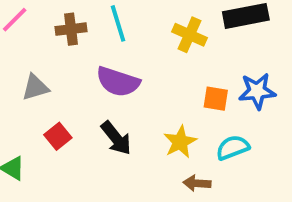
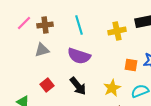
brown cross: (71, 29) -> (45, 25), moved
yellow cross: (189, 35) -> (117, 31), turned -36
gray triangle: (35, 87) -> (42, 50), moved

